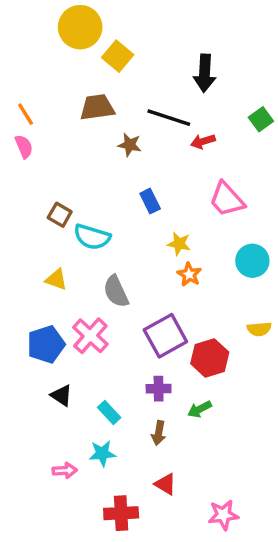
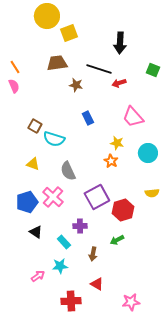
yellow square: (118, 56) -> (69, 33), turned 30
green square: (261, 119) -> (153, 70), turned -32
yellow star: (179, 244) -> (117, 143), moved
purple cross: (159, 389) -> (80, 226), moved
pink arrow: (65, 471) -> (38, 276), turned -32

